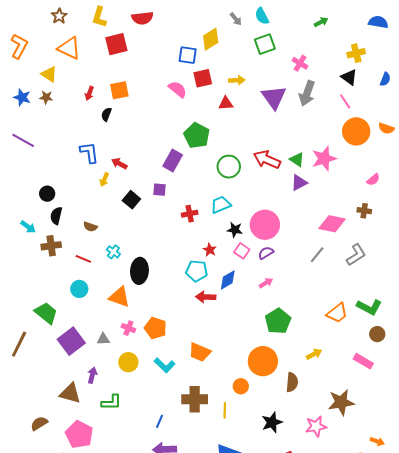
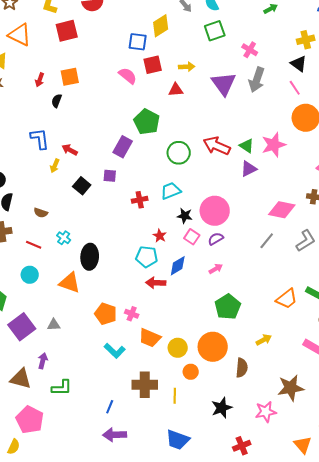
pink cross: (128, 328) -> (132, 314), moved
yellow circle: (128, 362) -> (178, 348), moved

